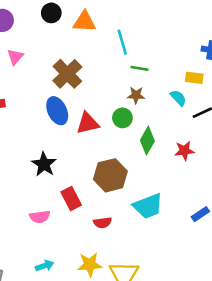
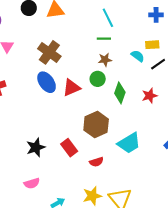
cyan line: (122, 42) -> (108, 18), moved
yellow rectangle: (194, 78) -> (152, 45), moved
black star: (44, 164) -> (36, 147), moved, turned 30
pink semicircle: (40, 217) -> (32, 183), moved

